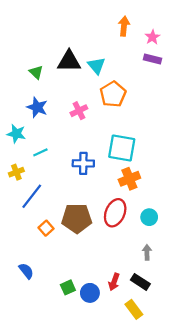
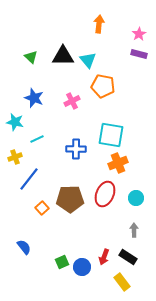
orange arrow: (124, 26) -> (99, 24), moved
green triangle: (36, 72) -> (31, 57), moved
orange pentagon: (113, 94) -> (103, 86), turned -30

